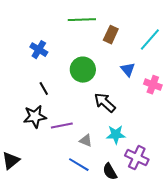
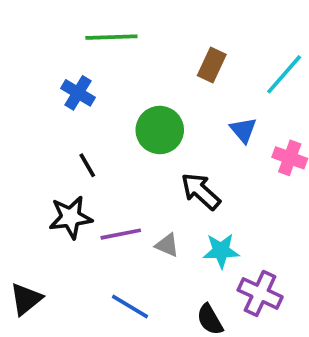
green line: (82, 20) -> (111, 37), moved
gray triangle: (86, 141) -> (167, 245), moved
blue line: (79, 165) -> (130, 306), moved

